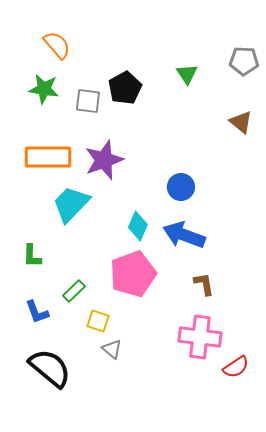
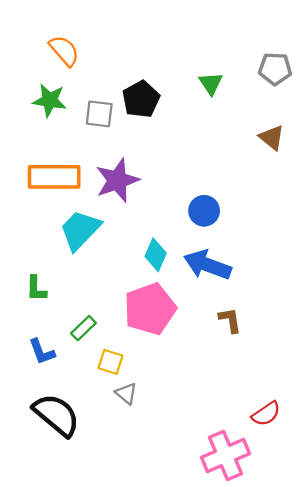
pink cross: (200, 337) -> (225, 455), moved, turned -30

